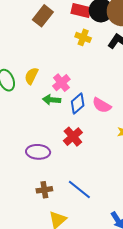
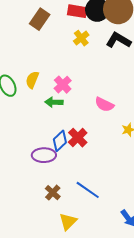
yellow cross: (83, 37) -> (81, 38), turned 35
blue diamond: (78, 104) -> (60, 141), moved
brown cross: (44, 190) -> (53, 193), turned -35

